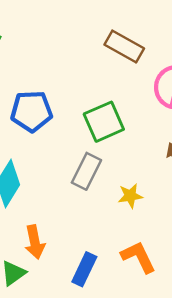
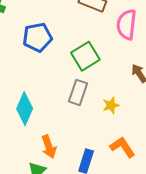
blue pentagon: (31, 111) -> (37, 37), moved

